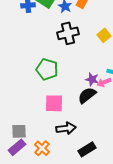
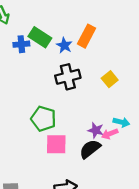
pink square: (54, 103) -> (56, 144), moved

